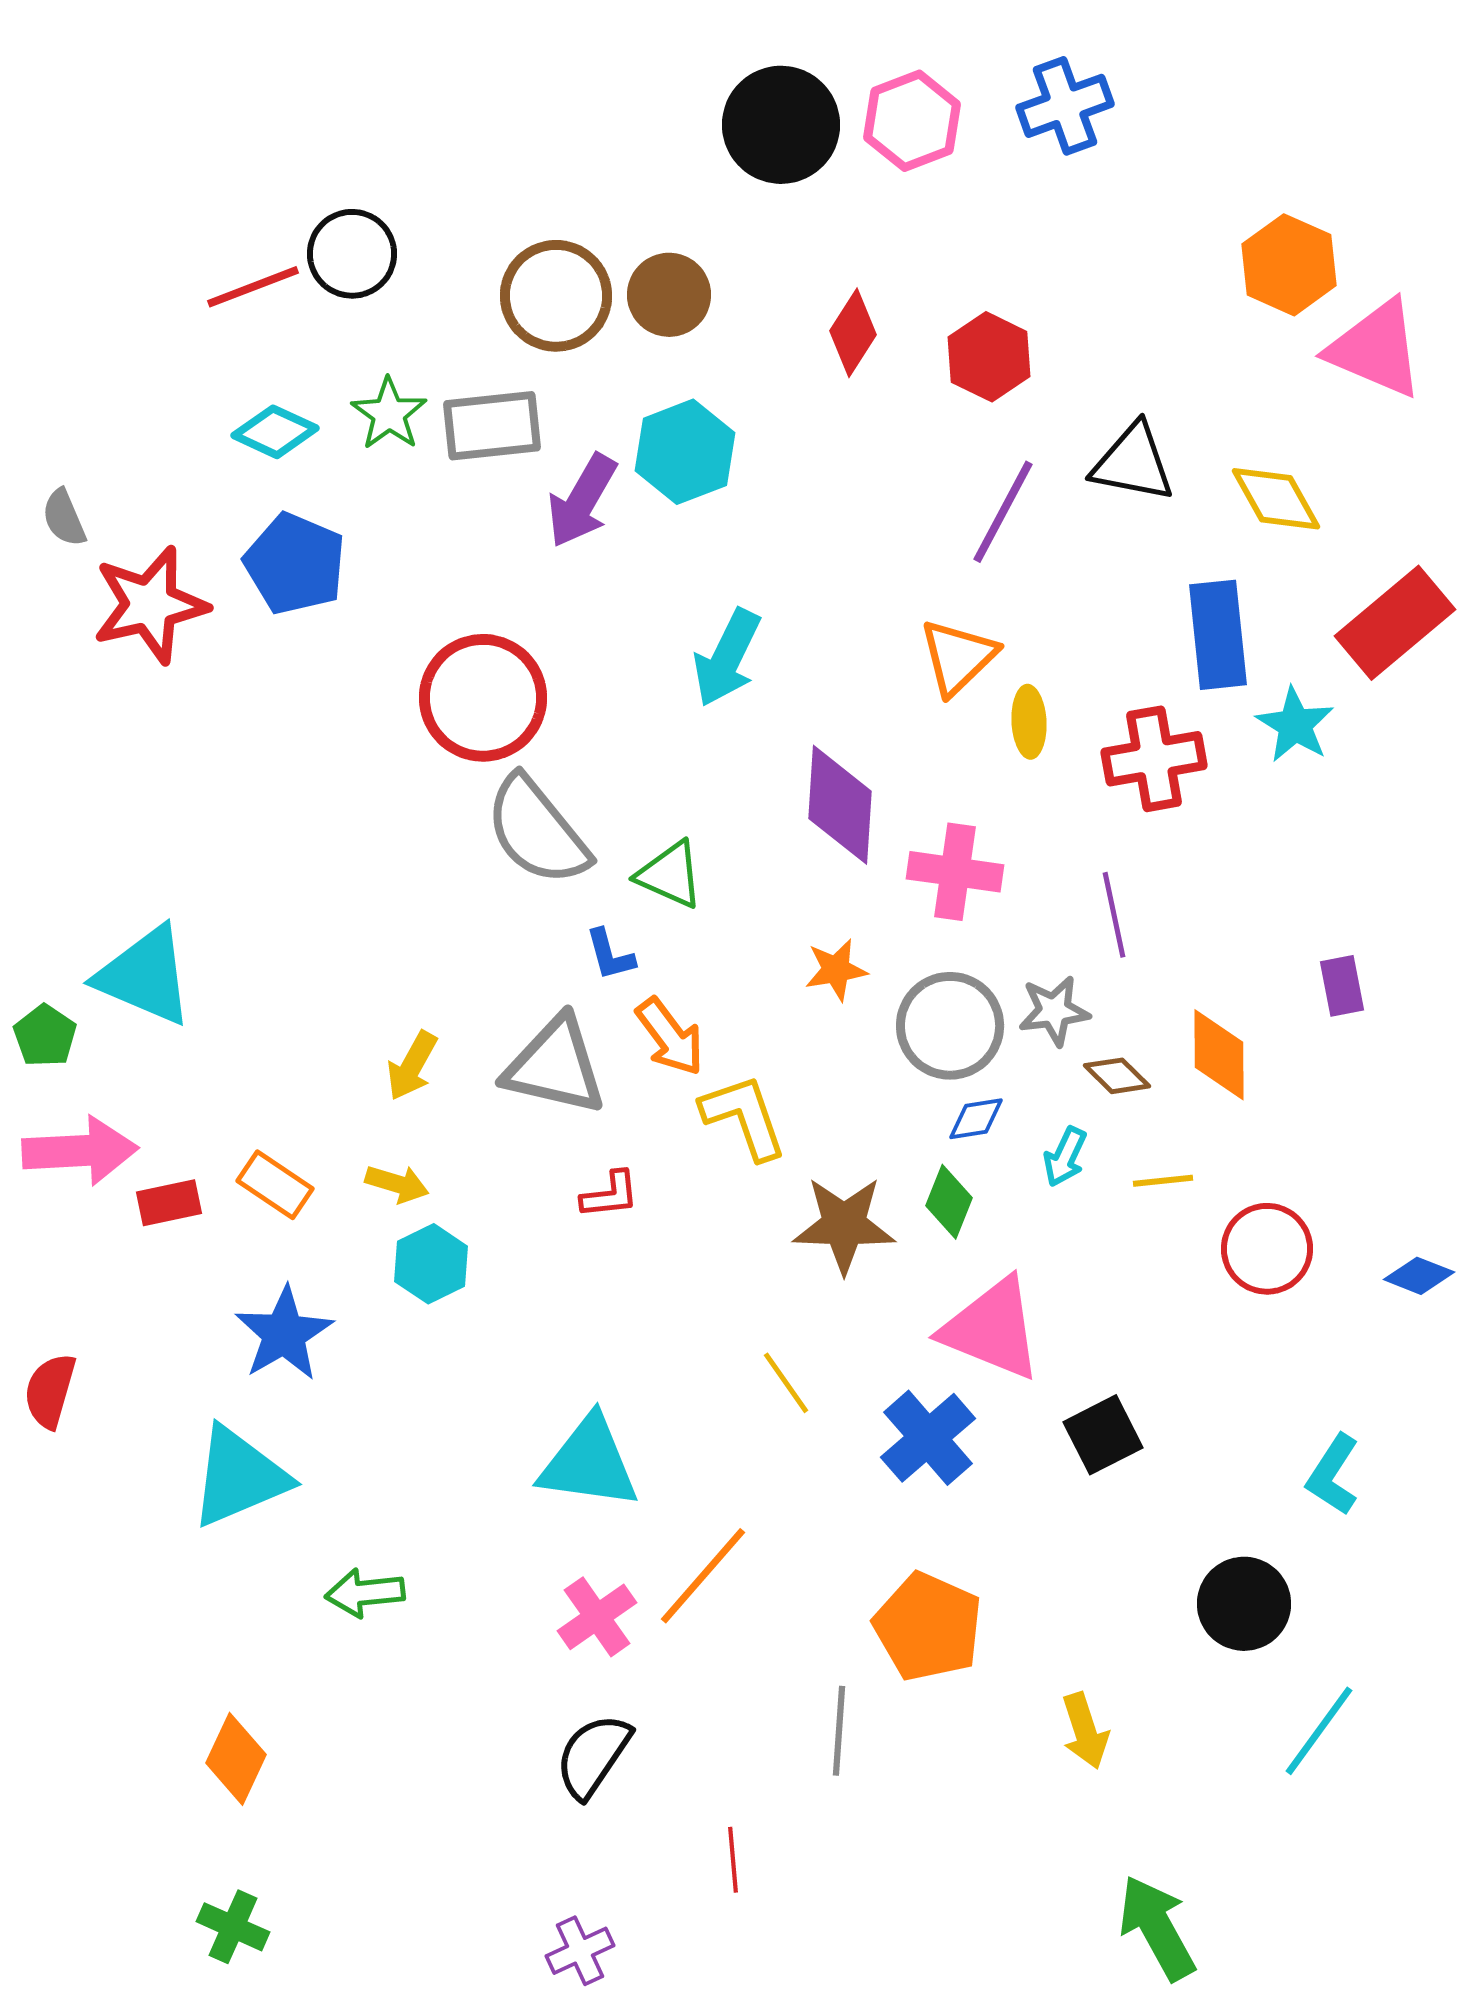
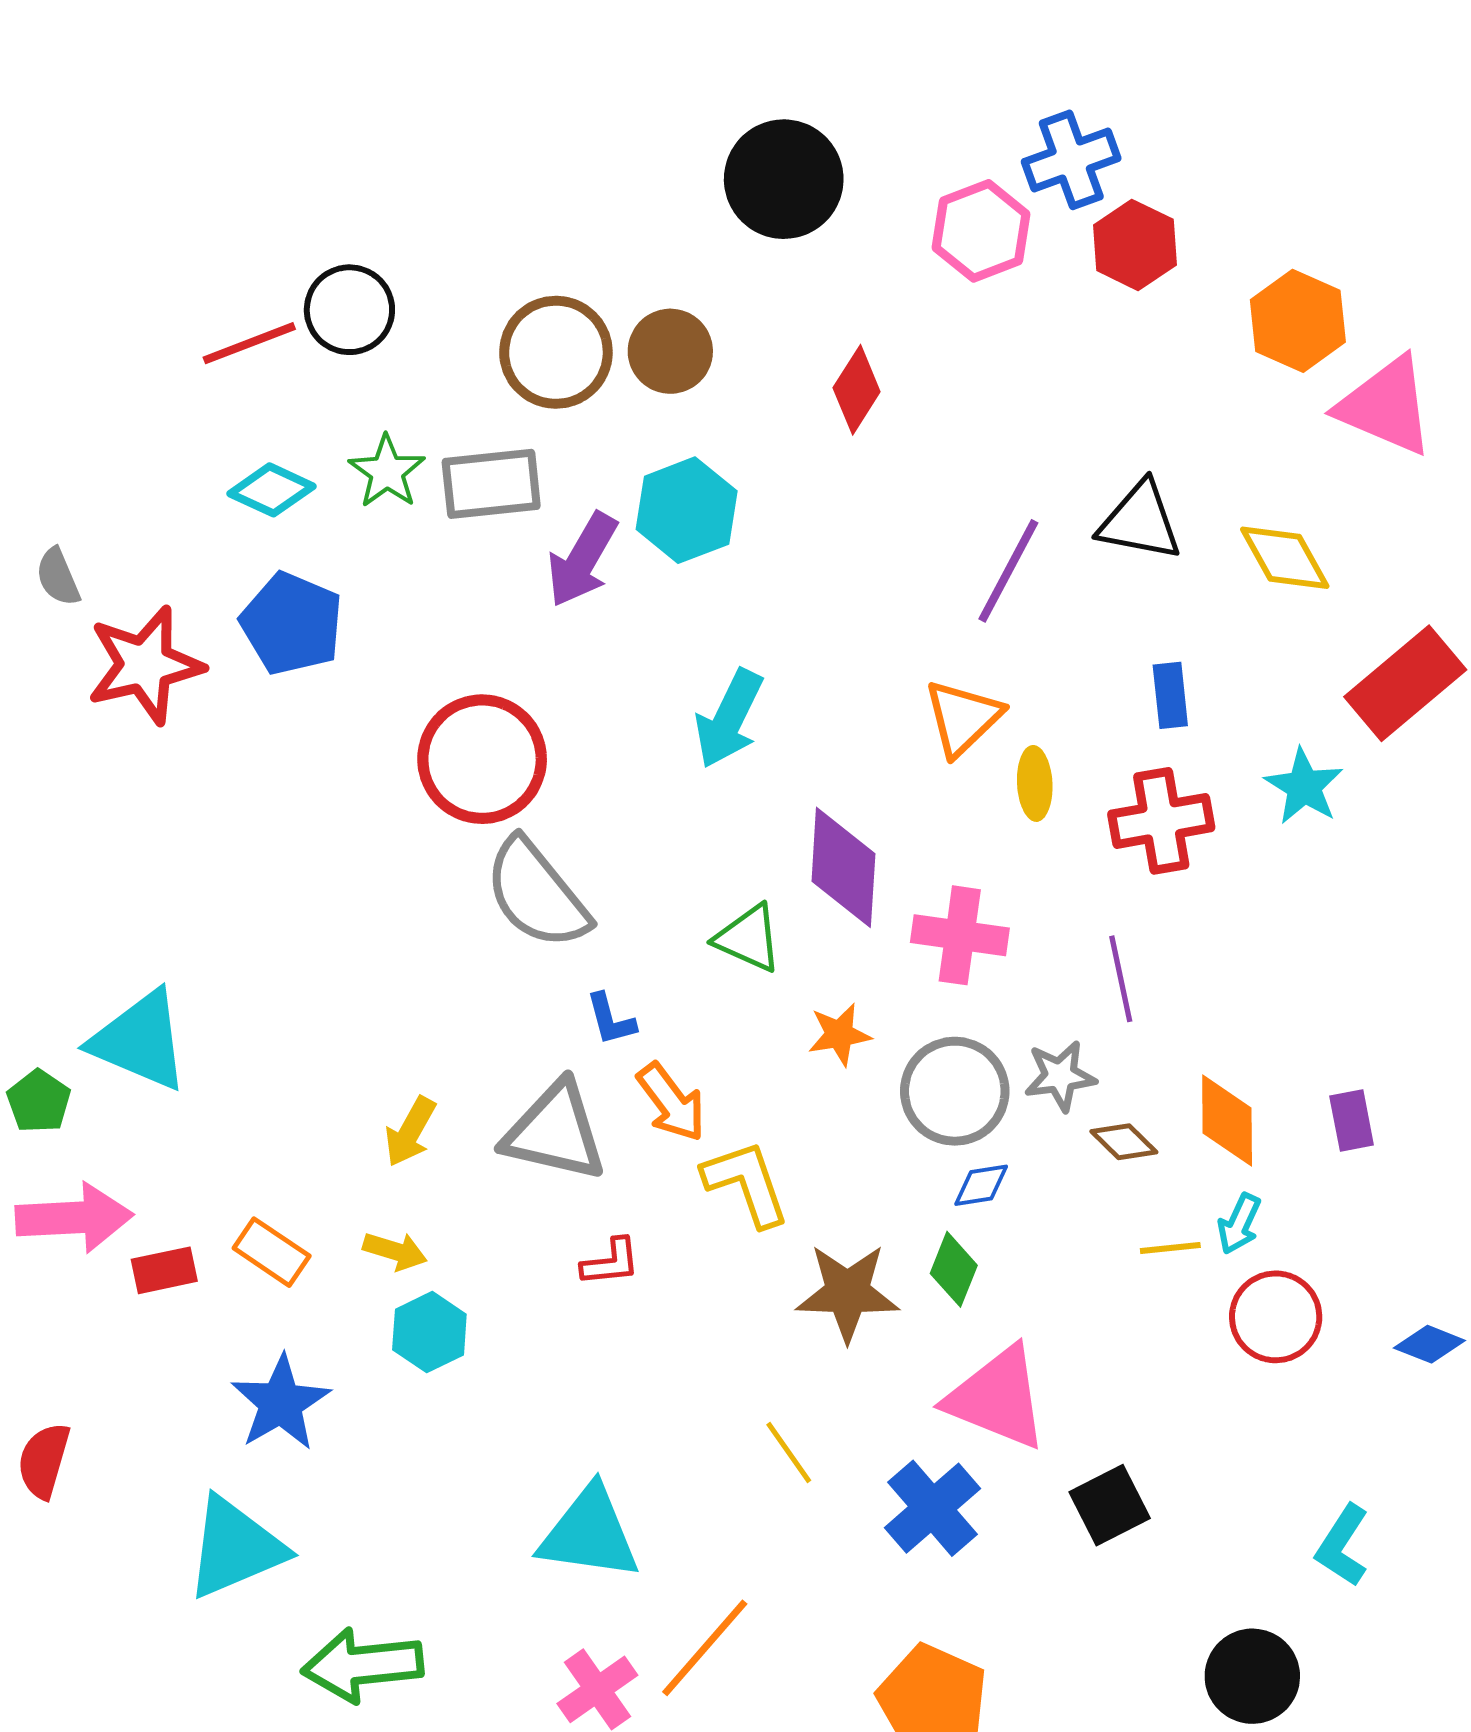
pink hexagon: (912, 121) -> (981, 231), moved
red hexagon: (989, 357) -> (1135, 245), moved
blue rectangle: (1218, 635) -> (1170, 695), moved, size x0.6
green triangle: (670, 875) -> (748, 938), moved
purple rectangle: (1342, 986) -> (1352, 1121), moved
cyan arrow: (1065, 1157) -> (1239, 1224), moved
green arrow: (365, 1593) -> (363, 1665), size x1.5

